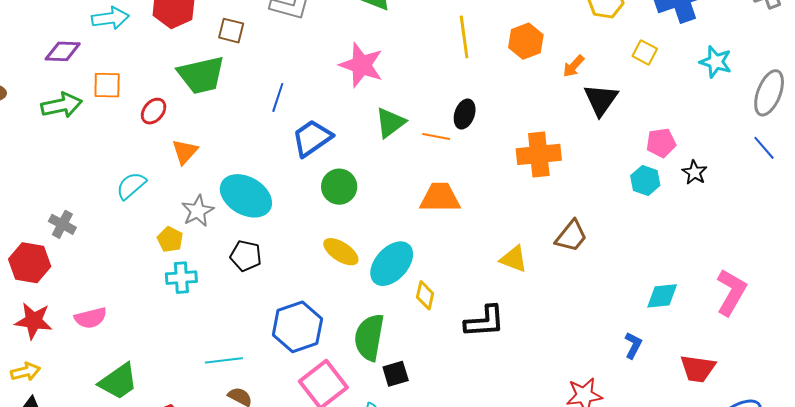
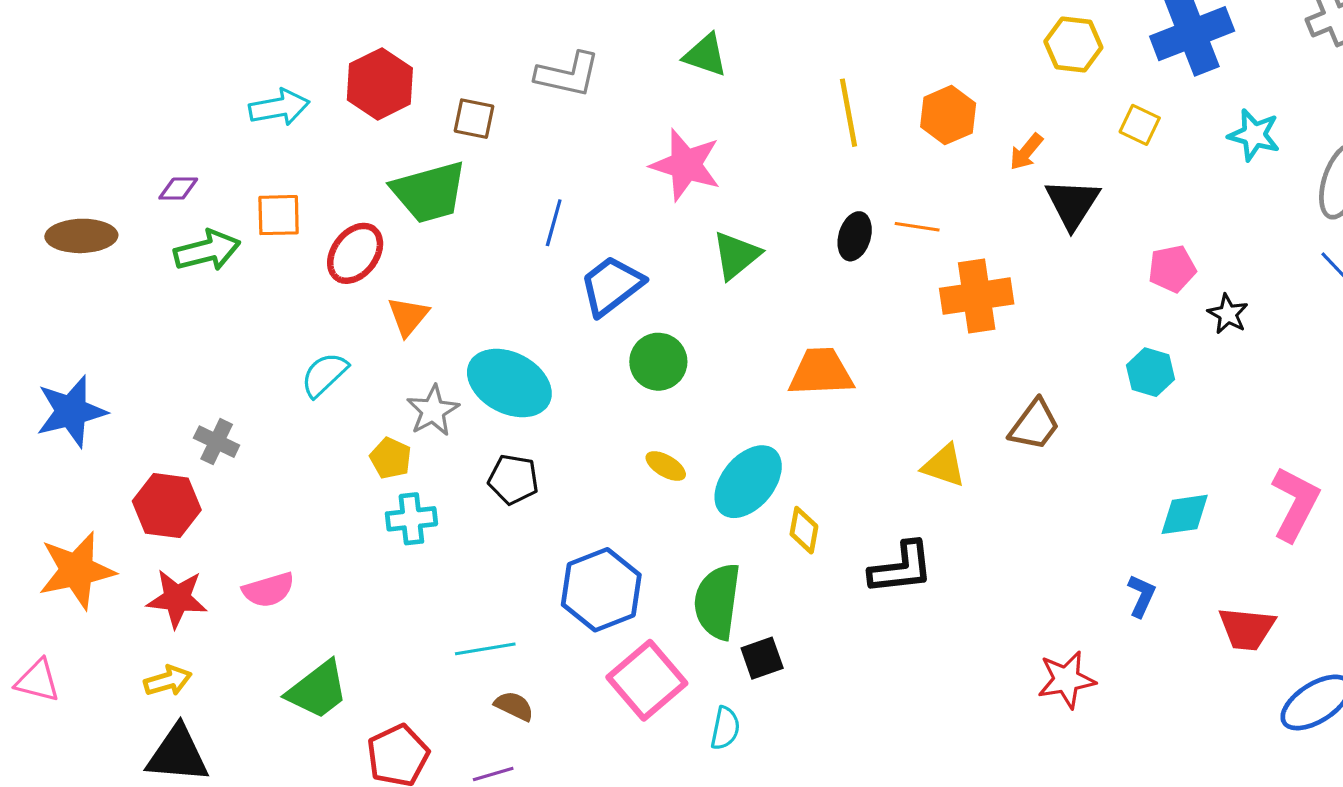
purple diamond: (63, 51) -> (178, 189), moved, size x0.7
red ellipse: (154, 111) -> (355, 253), size x1.4
orange line: (436, 136) -> (917, 227), moved
cyan hexagon: (645, 181) -> (1151, 372), moved
yellow ellipse: (341, 252) -> (666, 466), size x0.7

